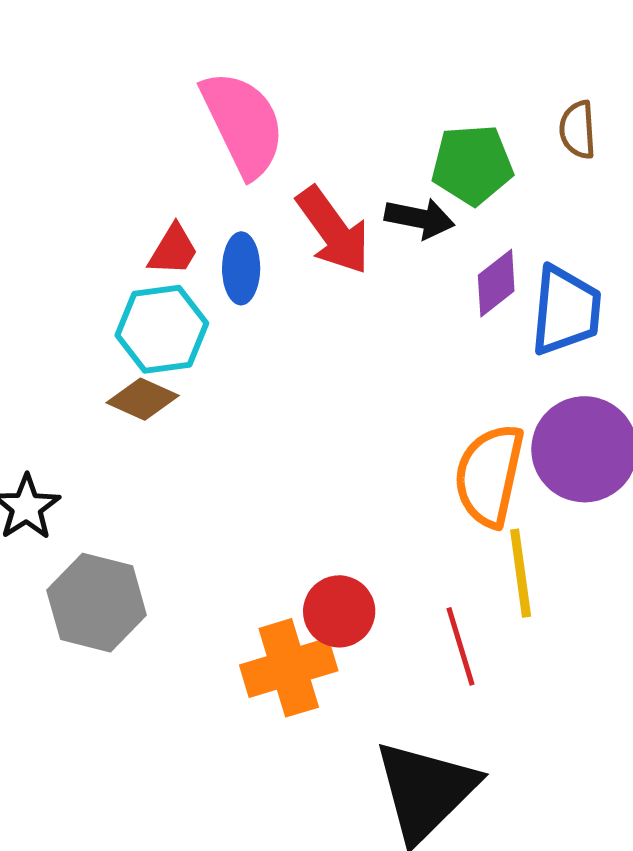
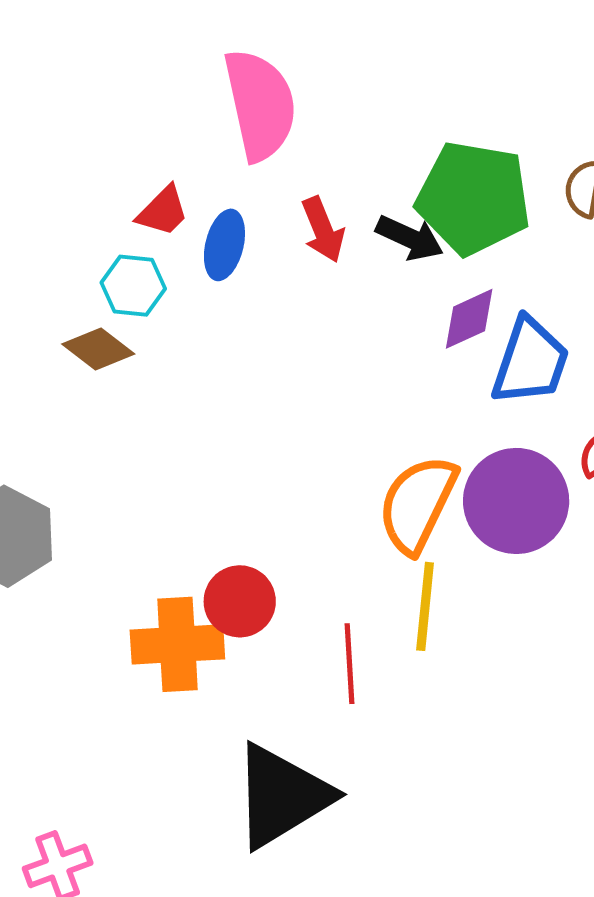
green pentagon: (472, 165) -> (473, 198), size x1.4
red arrow: (333, 231) -> (323, 230), size x0.7
cyan hexagon: (162, 329) -> (133, 286), size x0.7

